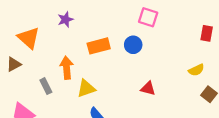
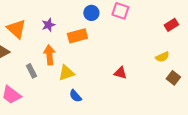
purple star: (65, 20) -> (48, 25), moved
red rectangle: (207, 33) -> (171, 25), turned 48
blue circle: (133, 45) -> (91, 13), moved

